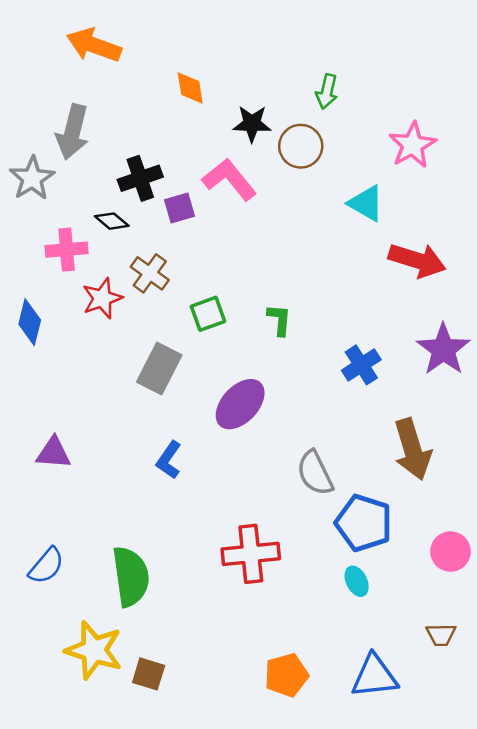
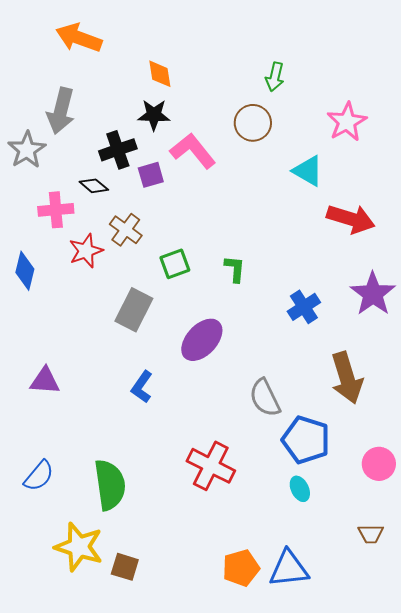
black star: (252, 124) -> (154, 115), moved
red cross: (251, 554) -> (211, 466), turned 33
blue triangle: (374, 676) -> (289, 569), moved

